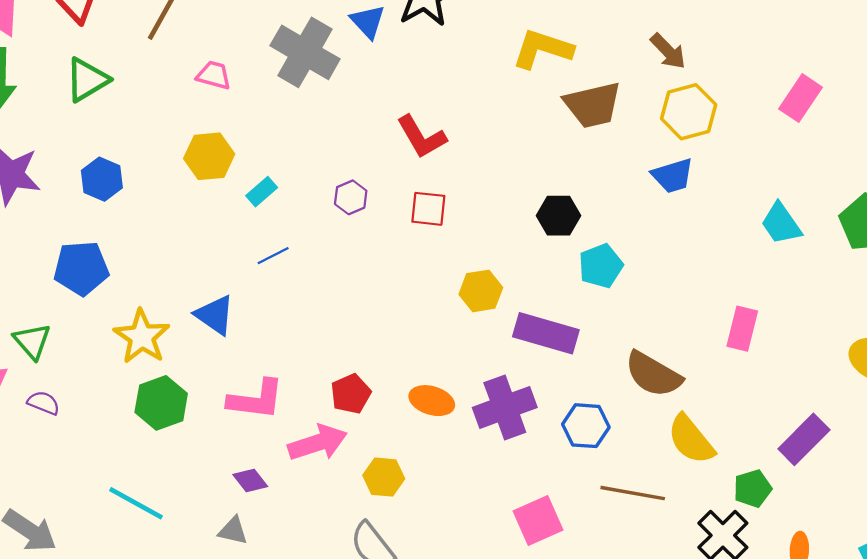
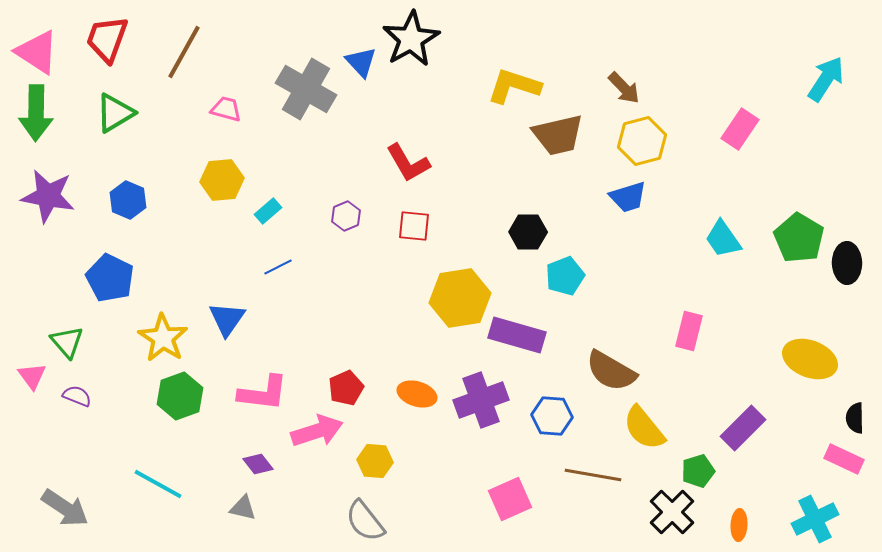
blue pentagon: (81, 268) -> (110, 278), turned 30
yellow hexagon: (481, 291) -> (460, 298), size x1.6
blue triangle: (215, 315) -> (227, 319), turned 30

